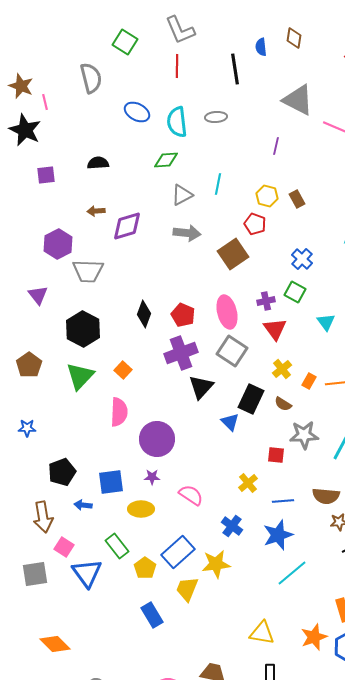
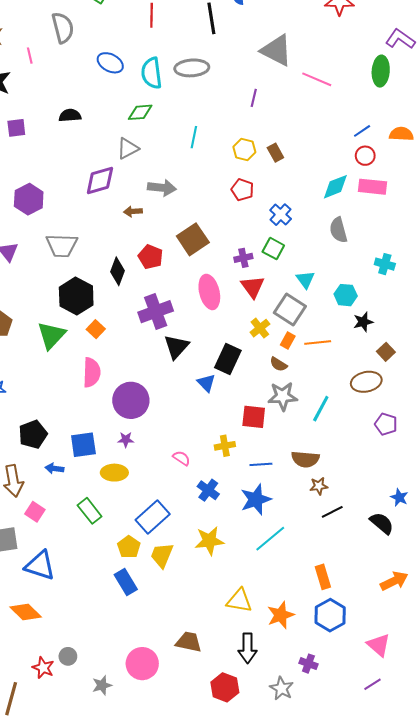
pink line: (45, 102) -> (30, 56), moved
gray ellipse: (216, 117) -> (192, 68), size x1.5
gray triangle: (182, 195) -> (128, 148), moved
brown arrow: (96, 211) -> (133, 211), moved
red pentagon: (255, 224) -> (242, 190), moved
brown square: (233, 254) -> (193, 239), moved
gray trapezoid: (88, 271) -> (62, 246), moved
pink ellipse: (227, 312) -> (209, 292), moved
red pentagon: (183, 315) -> (150, 257), moved
black hexagon: (83, 329) -> (76, 296), moved
gray square: (232, 351) -> (290, 310), moved
brown semicircle: (283, 404) -> (279, 364), moved
red square: (276, 455) -> (254, 417), size x1.4
yellow cross: (248, 483) -> (225, 446), turned 30
pink semicircle: (191, 495) -> (181, 458), moved, size x0.7
yellow star: (216, 564) -> (209, 541), moved
yellow pentagon: (145, 568) -> (129, 547), moved
blue triangle: (87, 573) -> (40, 566), moved, turned -36
orange star: (314, 637) -> (281, 615), moved

